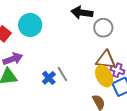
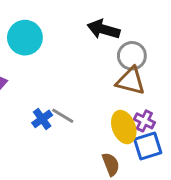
brown triangle: (106, 60) -> (131, 81), moved
gray line: (62, 74) -> (63, 116), turned -35

